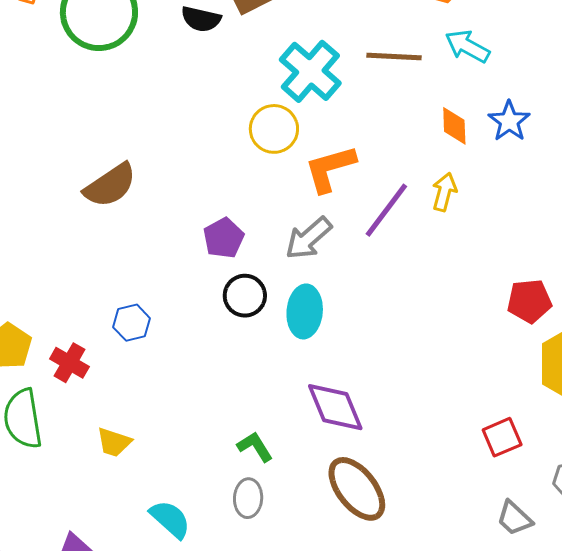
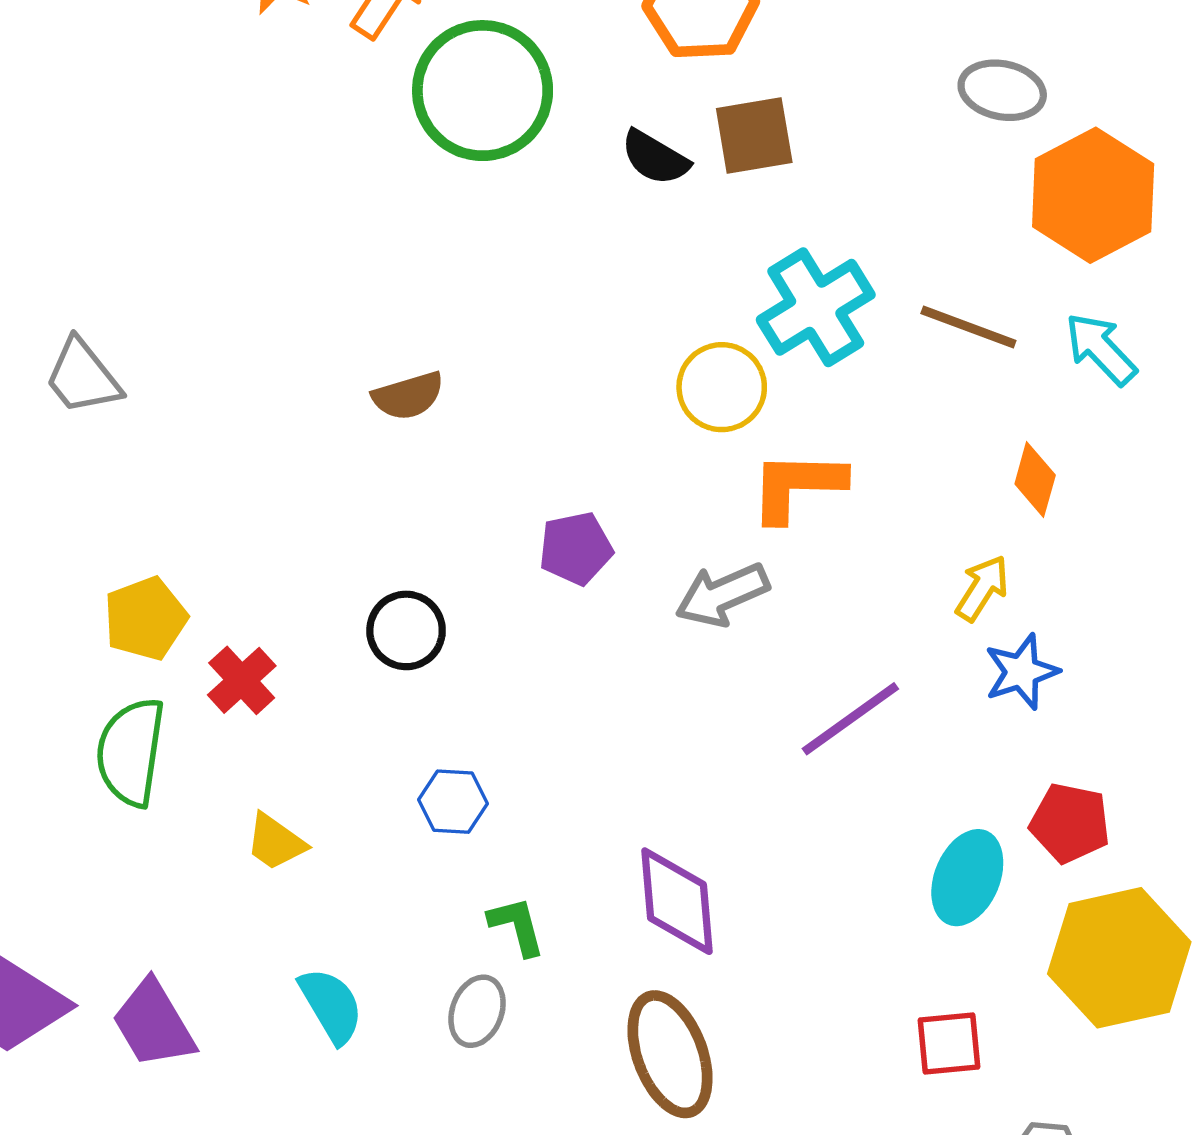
blue star: (509, 121) -> (1022, 672), moved
brown semicircle: (110, 185) -> (408, 396), size x0.7
purple line: (386, 210) -> (850, 719), moved
black circle: (245, 296) -> (406, 630), moved
cyan ellipse: (305, 311) -> (967, 878), moved
blue hexagon: (132, 323) -> (453, 802), moved

